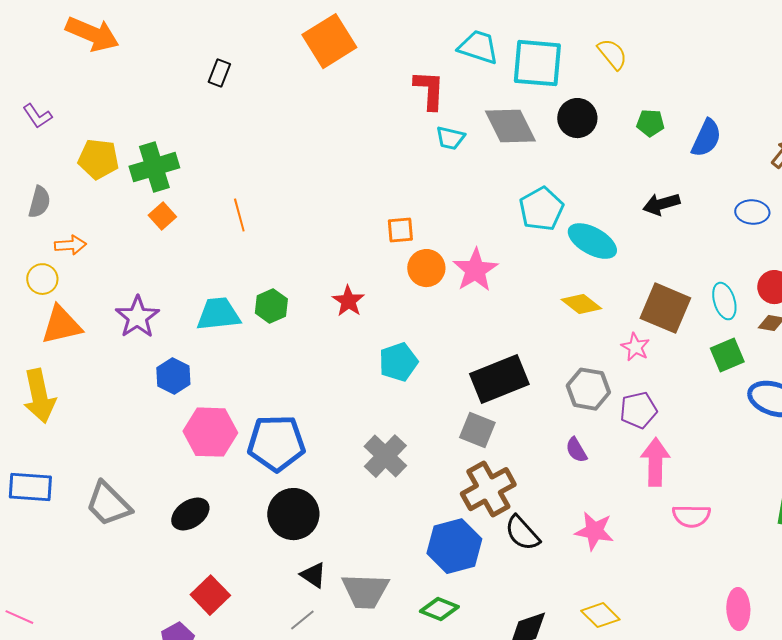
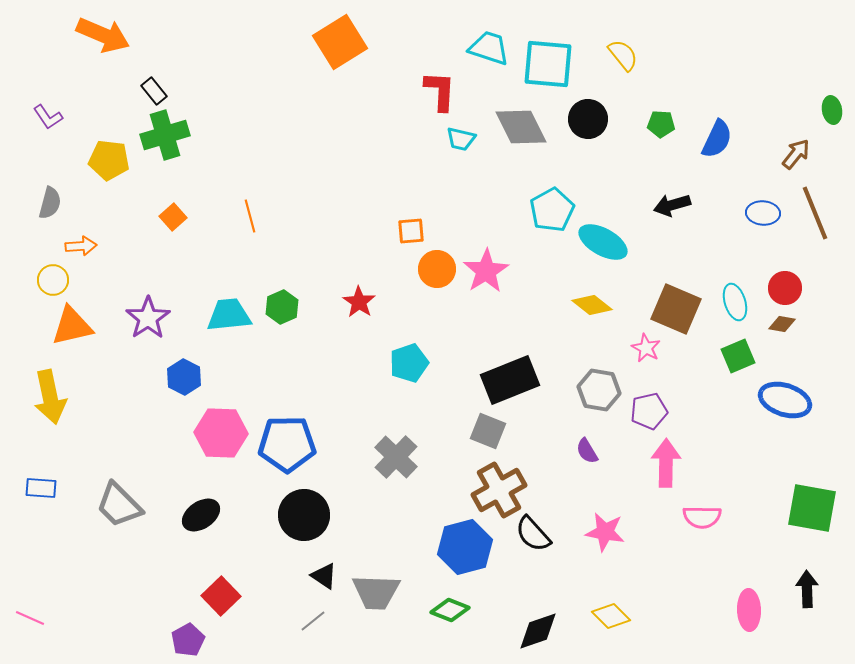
black rectangle: (219, 73) -> (154, 91), moved, turned -60
green cross: (154, 167) -> (165, 135), moved
blue rectangle: (30, 487) -> (41, 488), size x0.7

